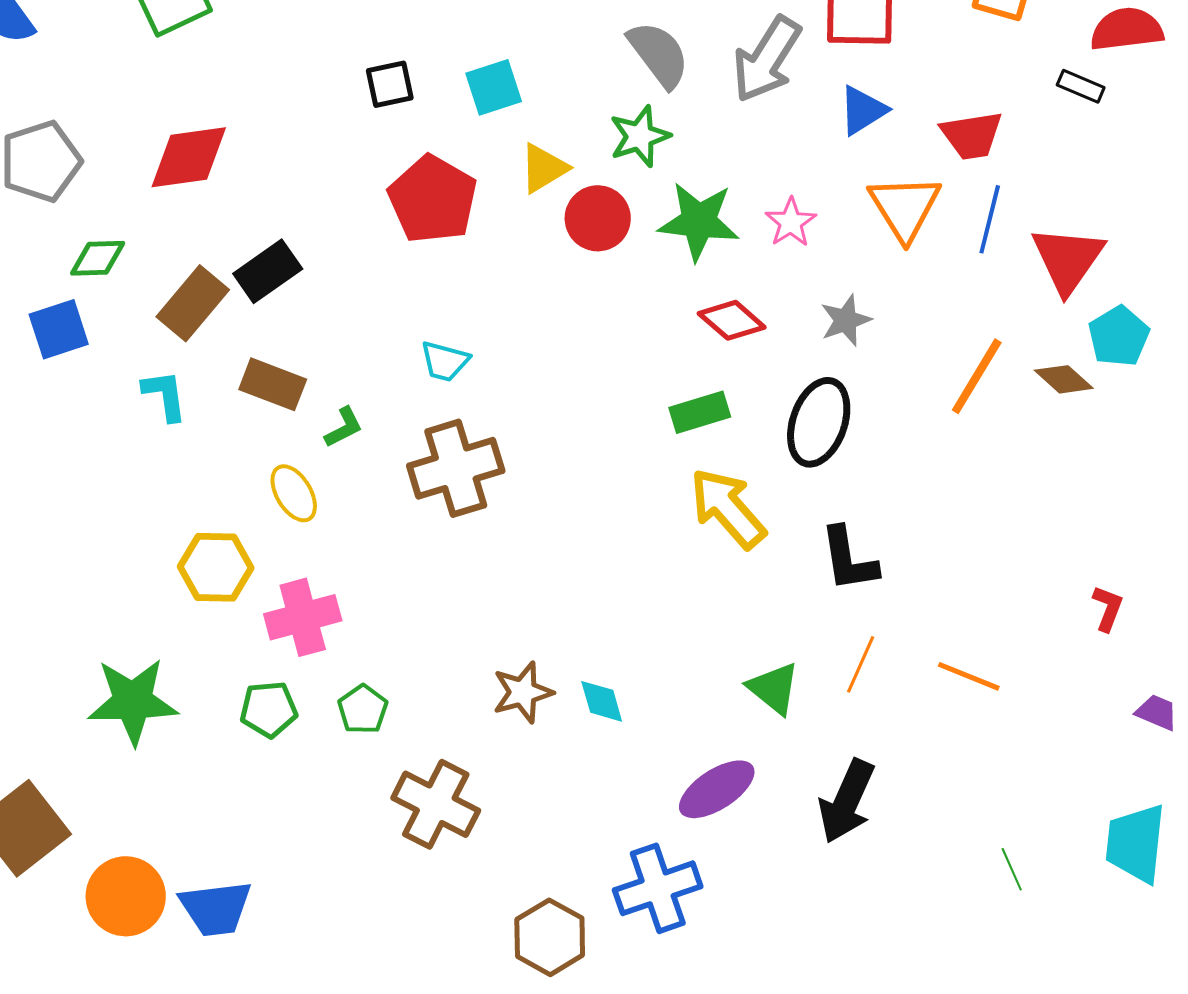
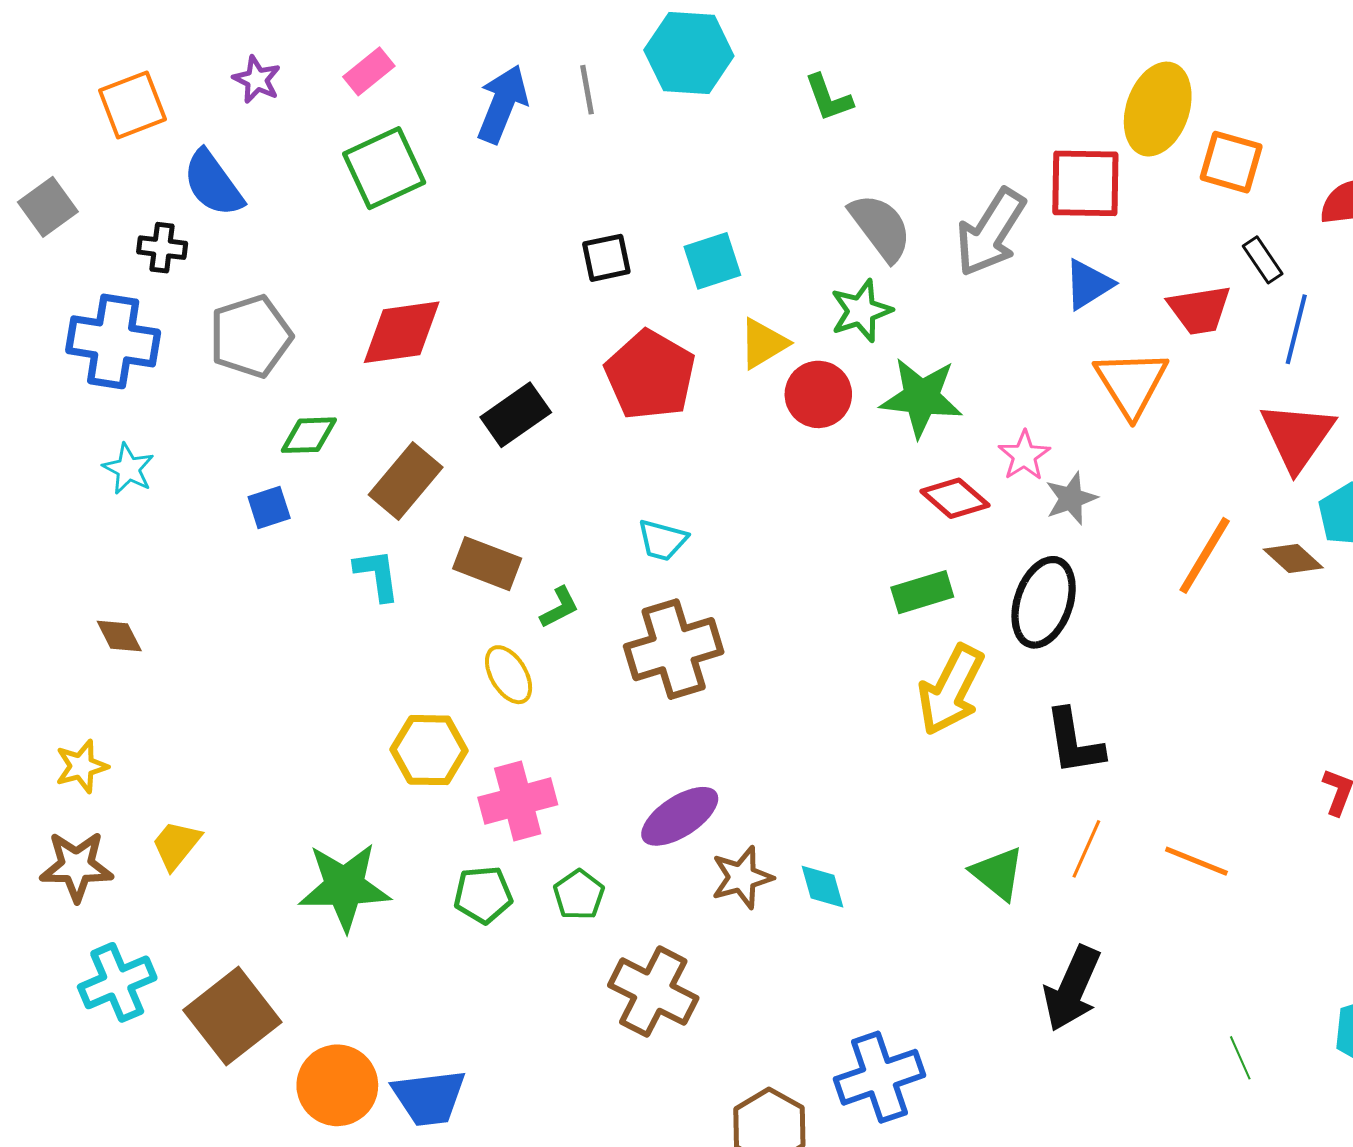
black rectangle: (1081, 86) -> (1263, 260), moved, turned 33
blue line: (990, 219) -> (1296, 329), moved
pink star: (791, 222) -> (1024, 456), moved
black rectangle: (268, 271) -> (516, 415), moved
blue square: (59, 329) -> (269, 508), size x0.7
yellow arrow: (728, 508) -> (951, 690), turned -112
purple ellipse: (717, 789) -> (680, 816), moved

